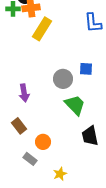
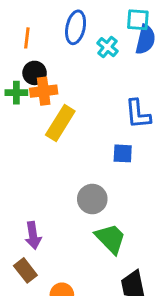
blue square: (86, 69) -> (123, 153), moved
purple arrow: (24, 93) -> (33, 235), moved

